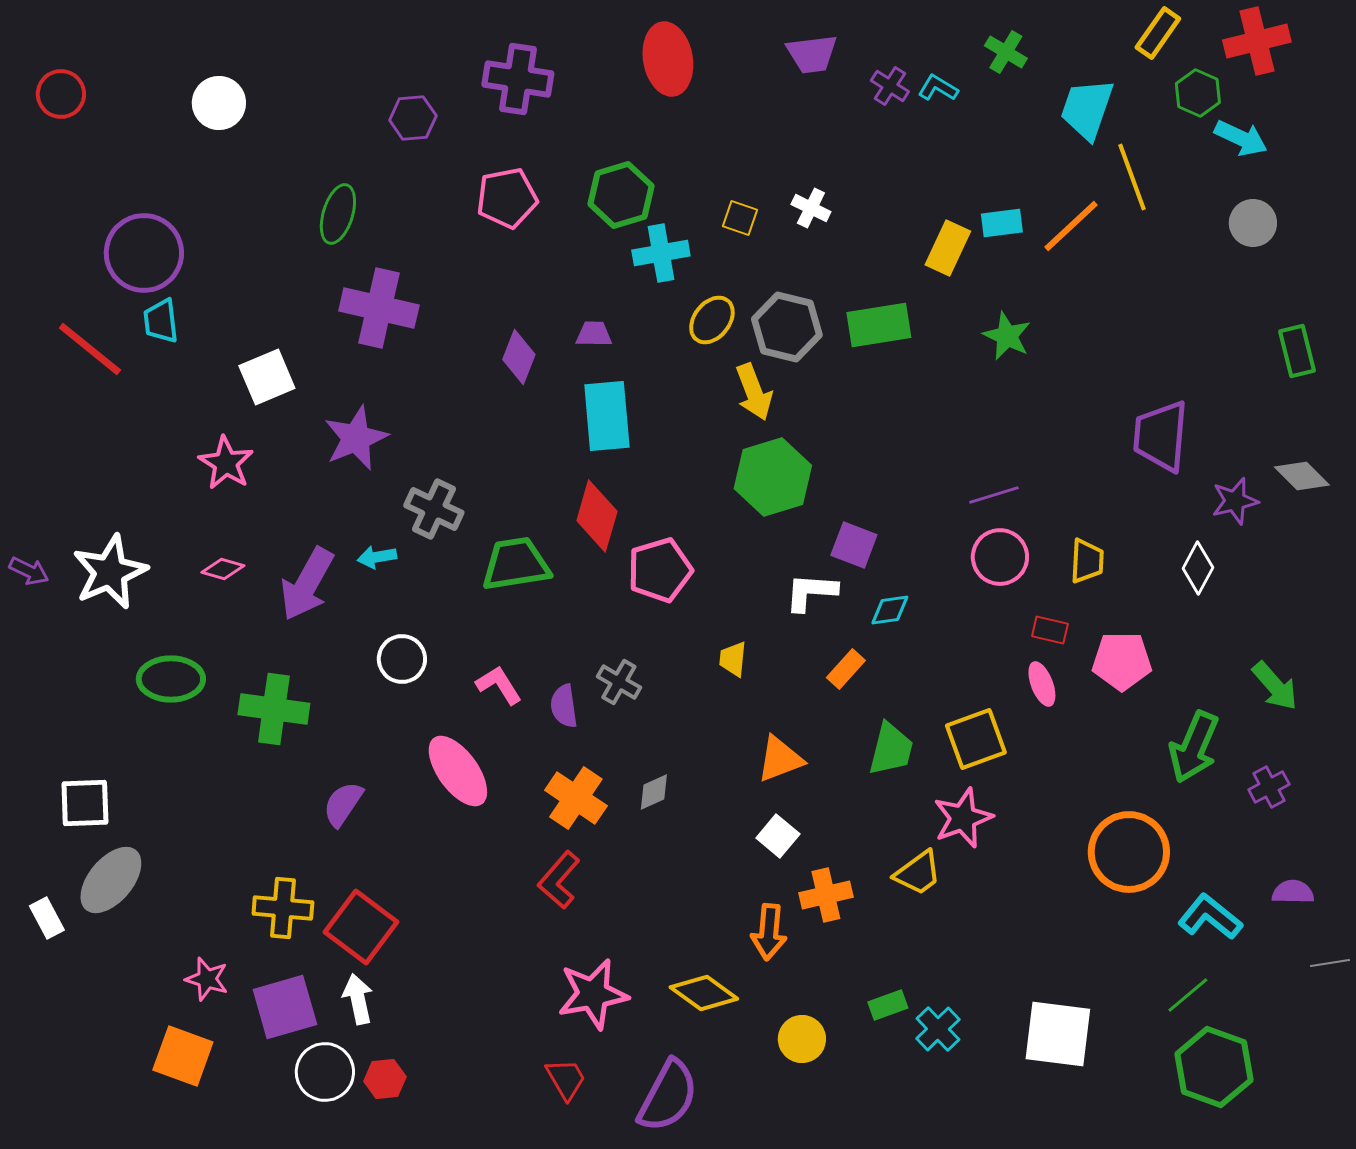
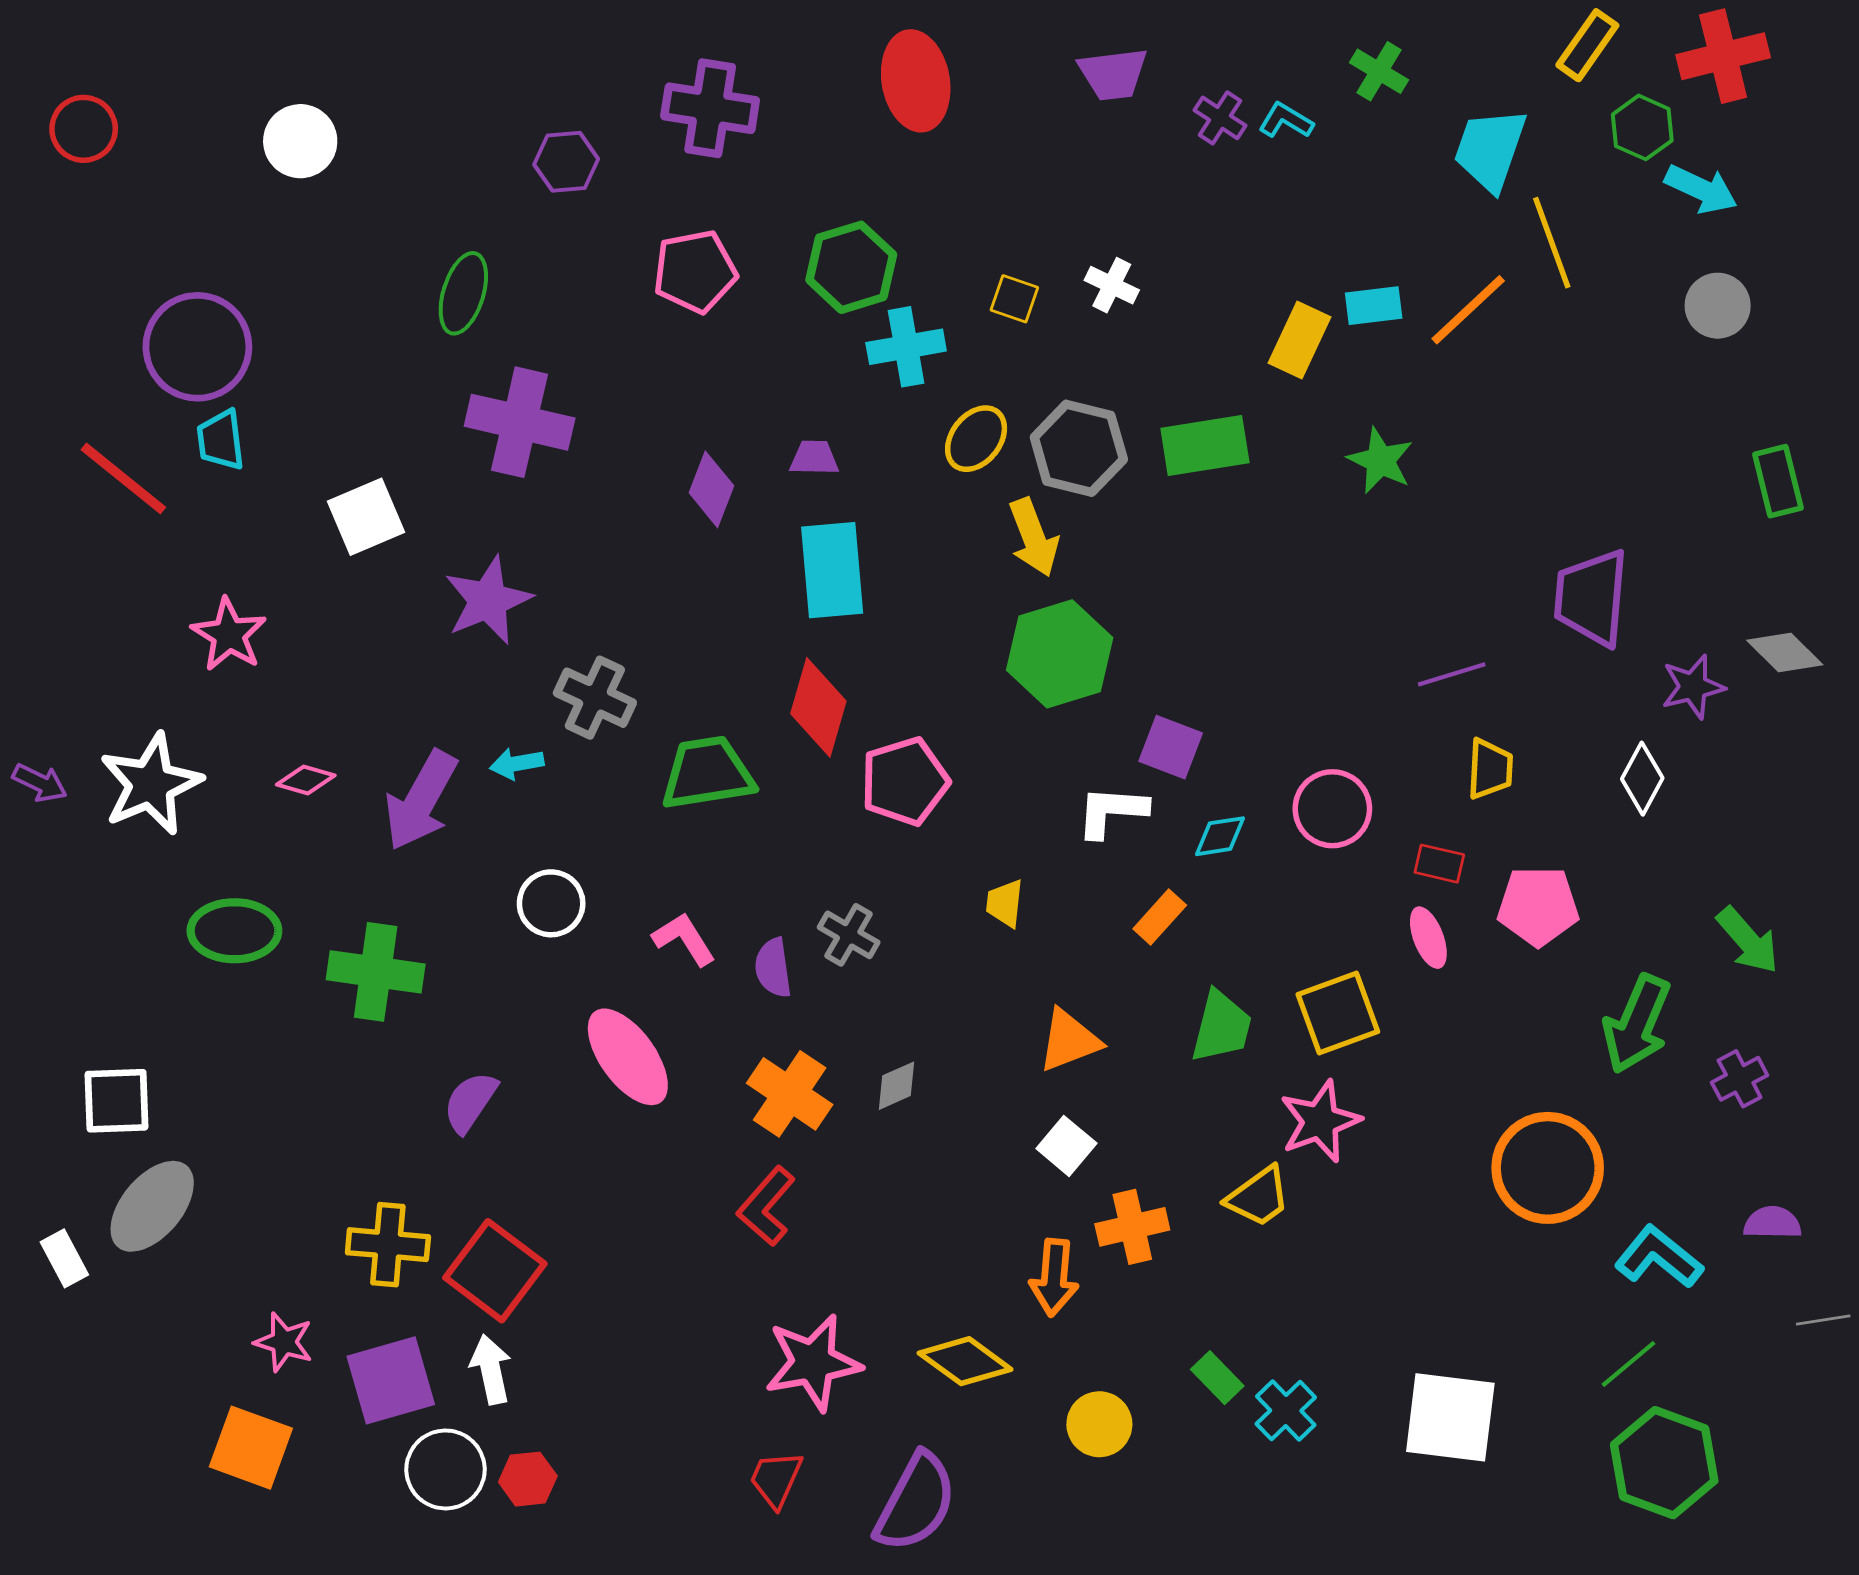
pink star: (226, 463) -> (229, 635), moved
purple line: (994, 495) -> (1452, 674), moved
pink circle: (1000, 557) -> (1332, 809), moved
green rectangle: (888, 1005) -> (1217, 1378), turned 66
red trapezoid: (566, 1079) -> (776, 1479), turned -126

